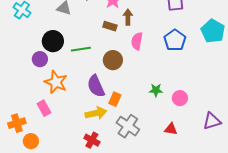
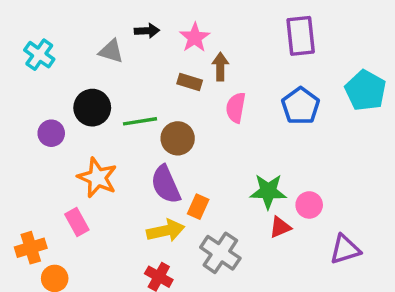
purple circle: (40, 59) -> (51, 133), moved
brown circle: (113, 60) -> (178, 138), moved
green star: (156, 90) -> (268, 191), size x1.5
purple triangle: (212, 121) -> (345, 249), moved
red triangle: (171, 129) -> (280, 227), moved, turned -32

